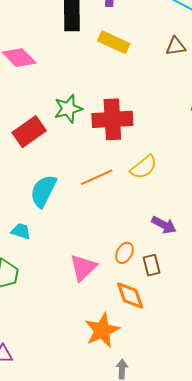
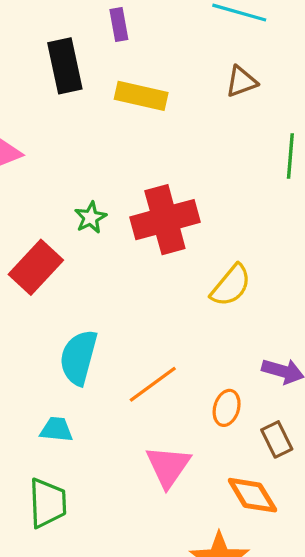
green star: (68, 109) -> (91, 218), size x0.7
orange line: (97, 177) -> (153, 384), moved
orange ellipse: (125, 253) -> (227, 408), moved

